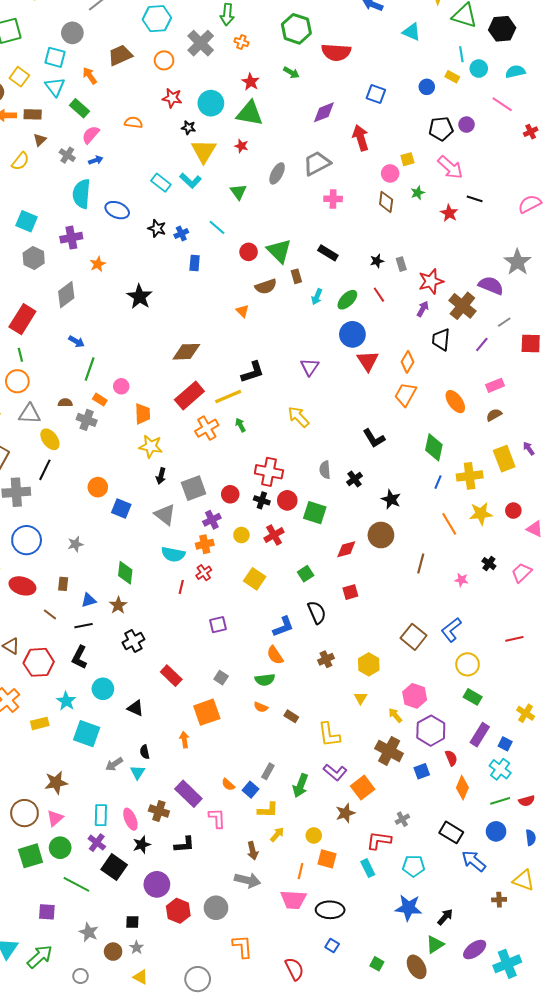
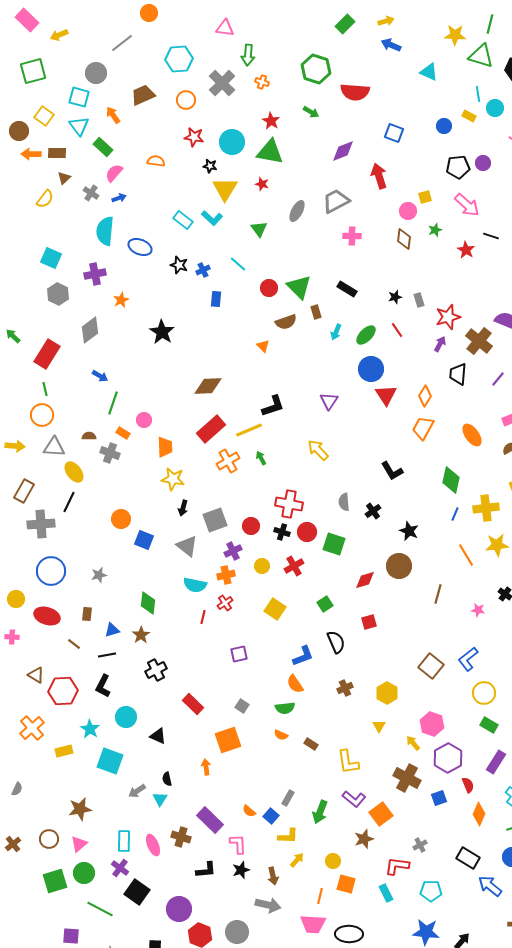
brown circle: (24, 813) -> (49, 839), size x0.7
black star: (142, 845) -> (241, 870), moved

